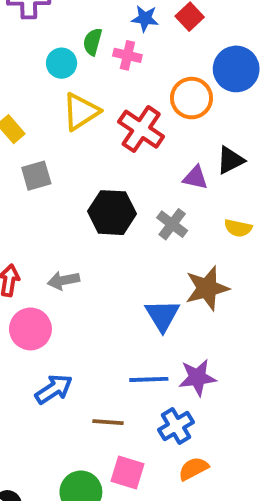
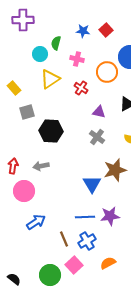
pink cross: (127, 55) -> (77, 59), moved
red cross: (141, 129) -> (81, 88), size x0.6
purple triangle: (195, 178) -> (99, 112), moved
black hexagon: (112, 213) -> (51, 131), moved
brown line: (108, 422) -> (64, 239), turned 63
blue cross: (176, 426) -> (87, 241), moved
pink square: (127, 473) -> (74, 265), turned 30

